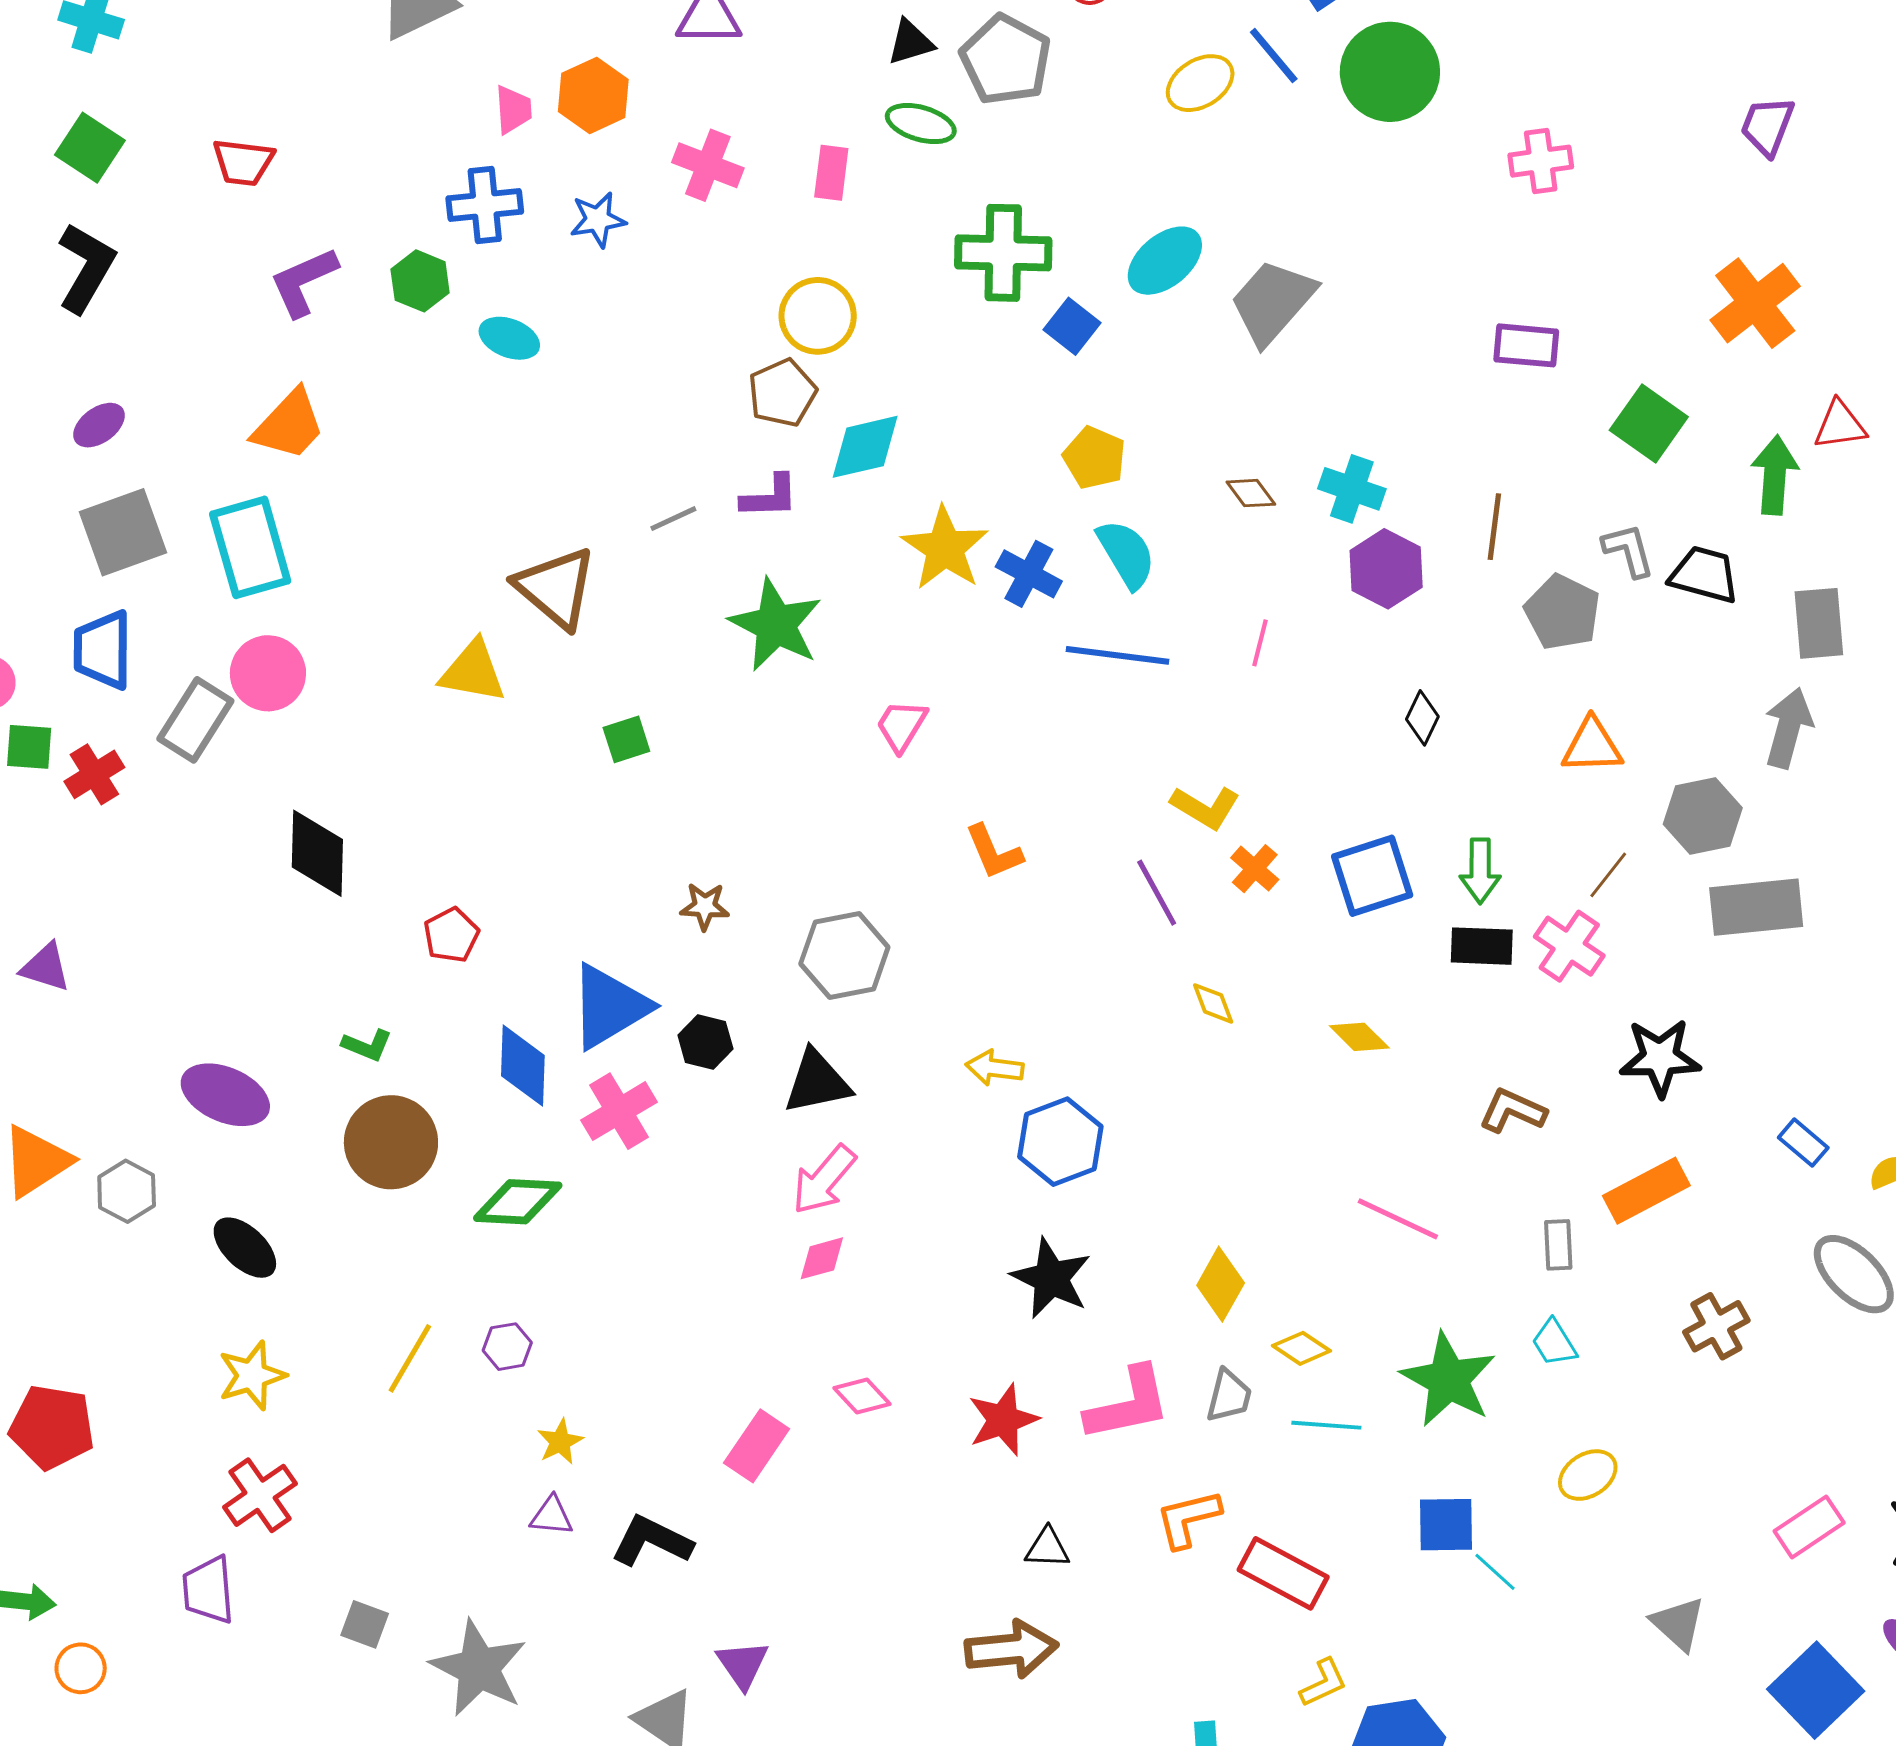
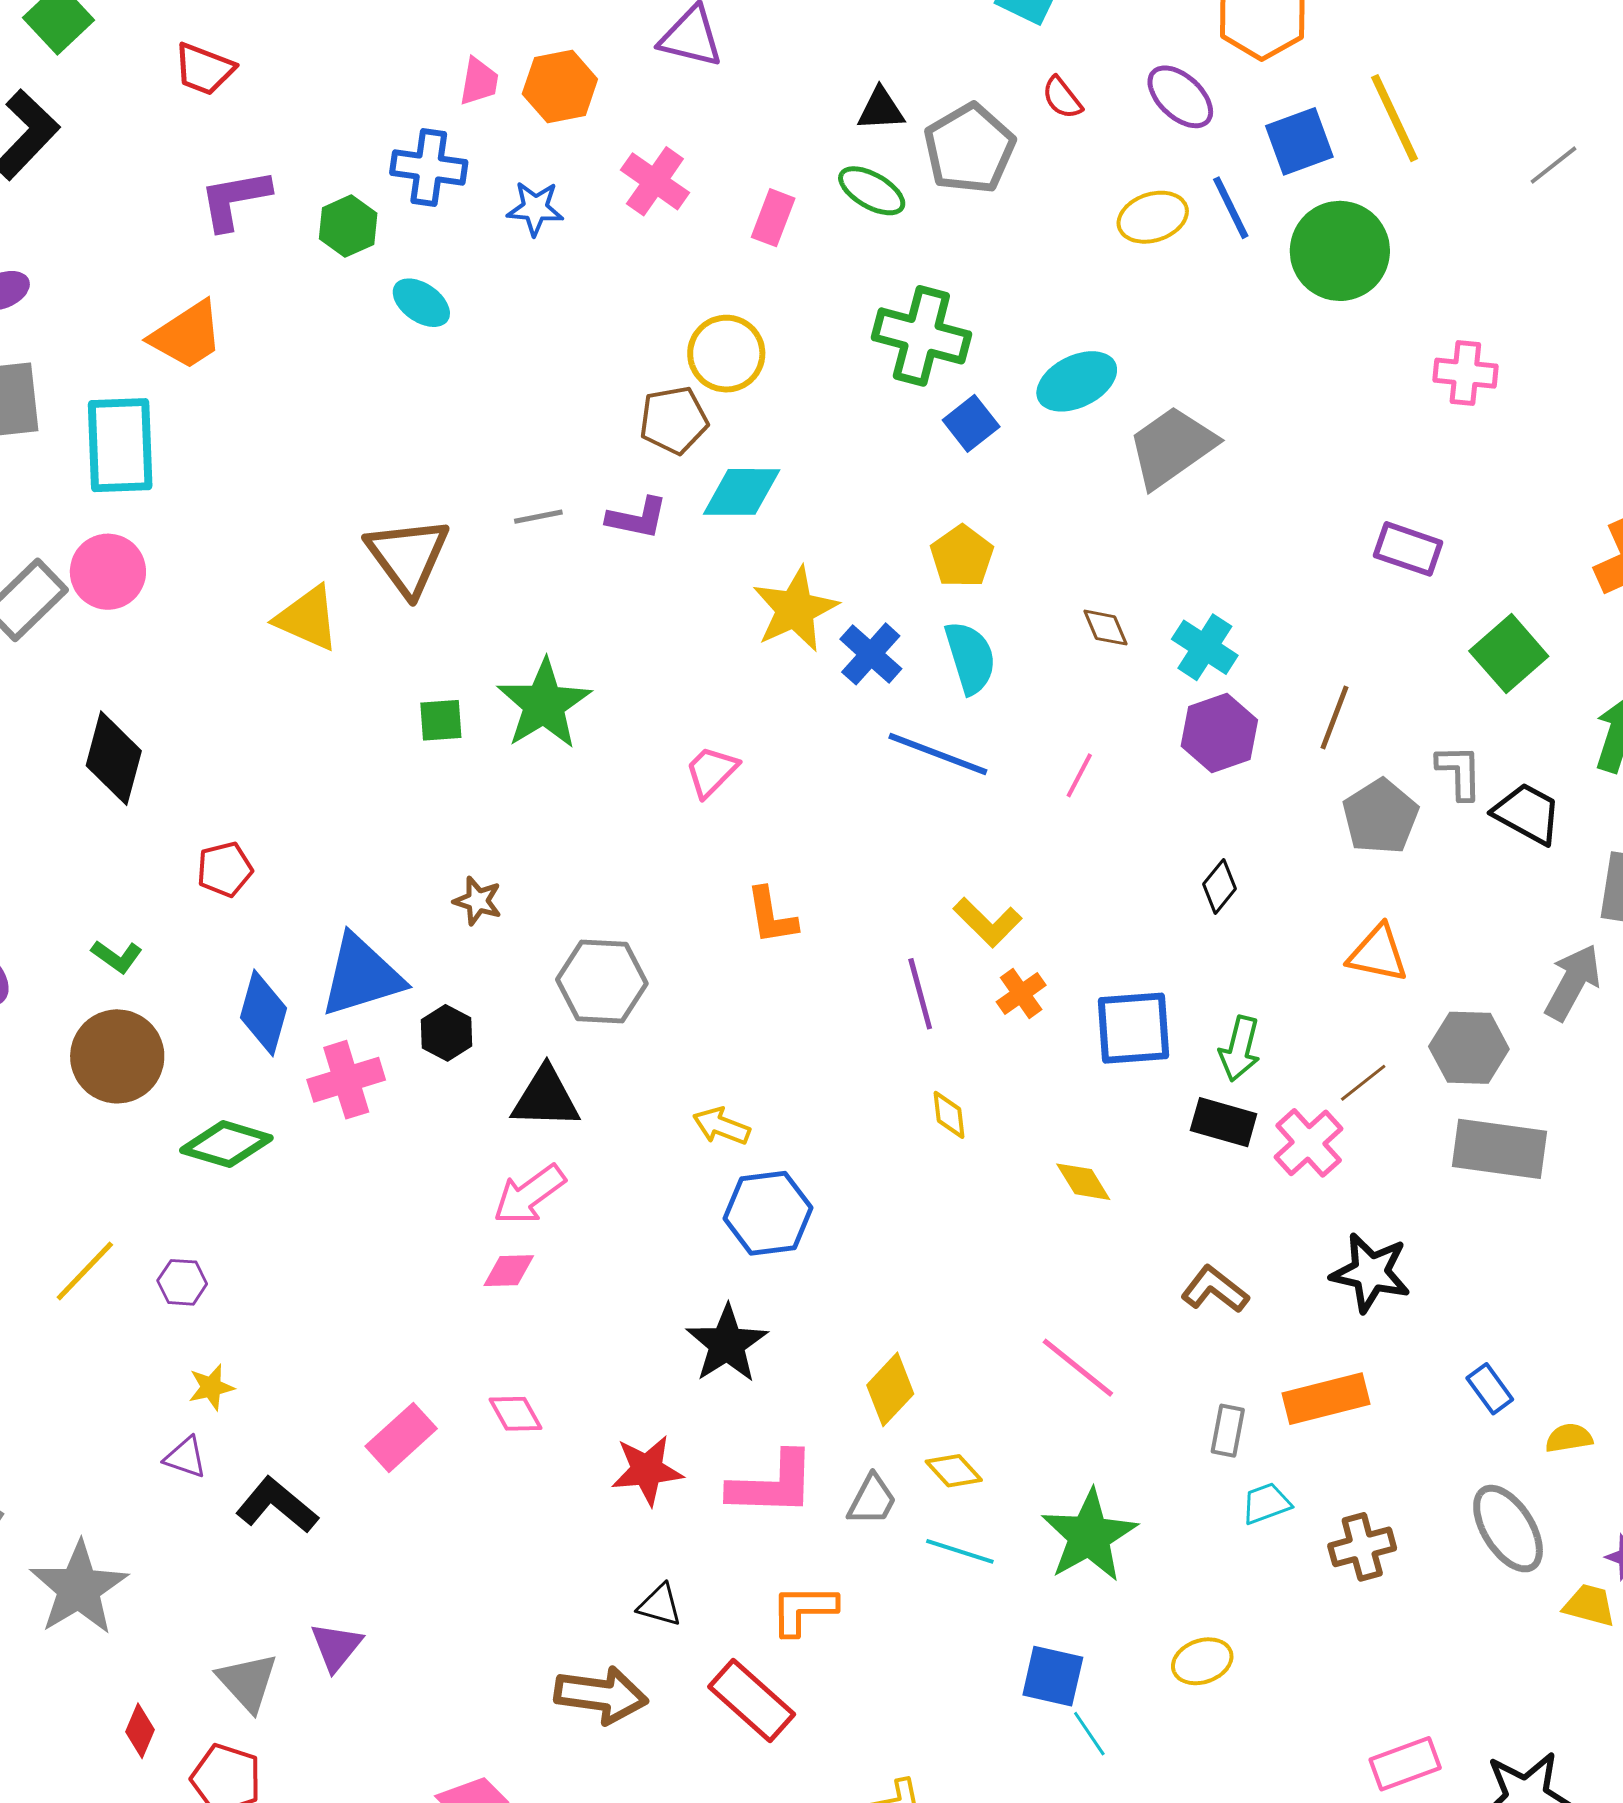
green star: (776, 625) -> (544, 704), moved
cyan trapezoid: (1554, 1343) -> (1266, 1503), moved, turned 88
red rectangle: (1283, 1573) -> (752, 1700), moved

